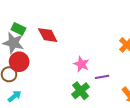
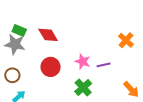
red circle: (19, 62) -> (51, 67), moved
purple line: (102, 77) -> (104, 65), moved

